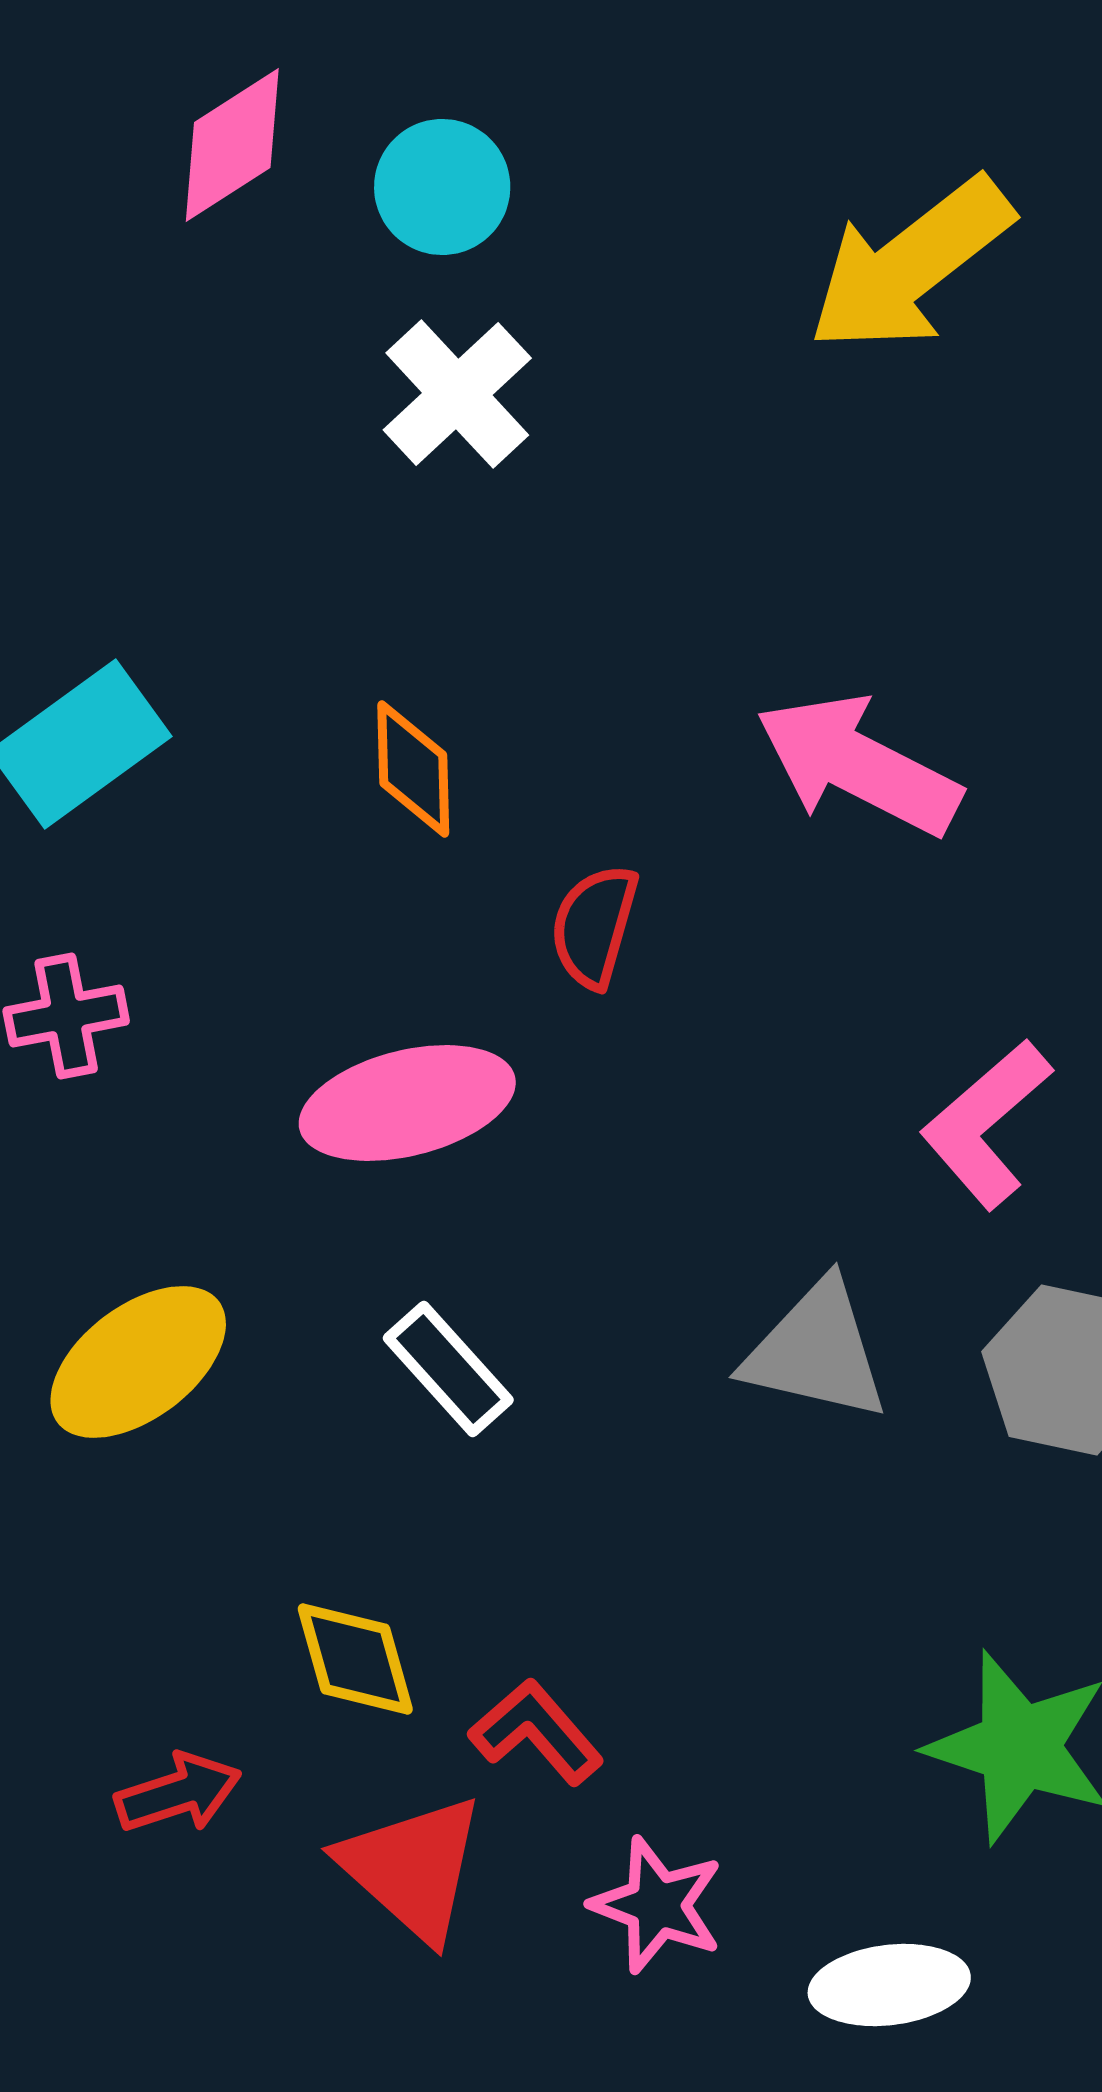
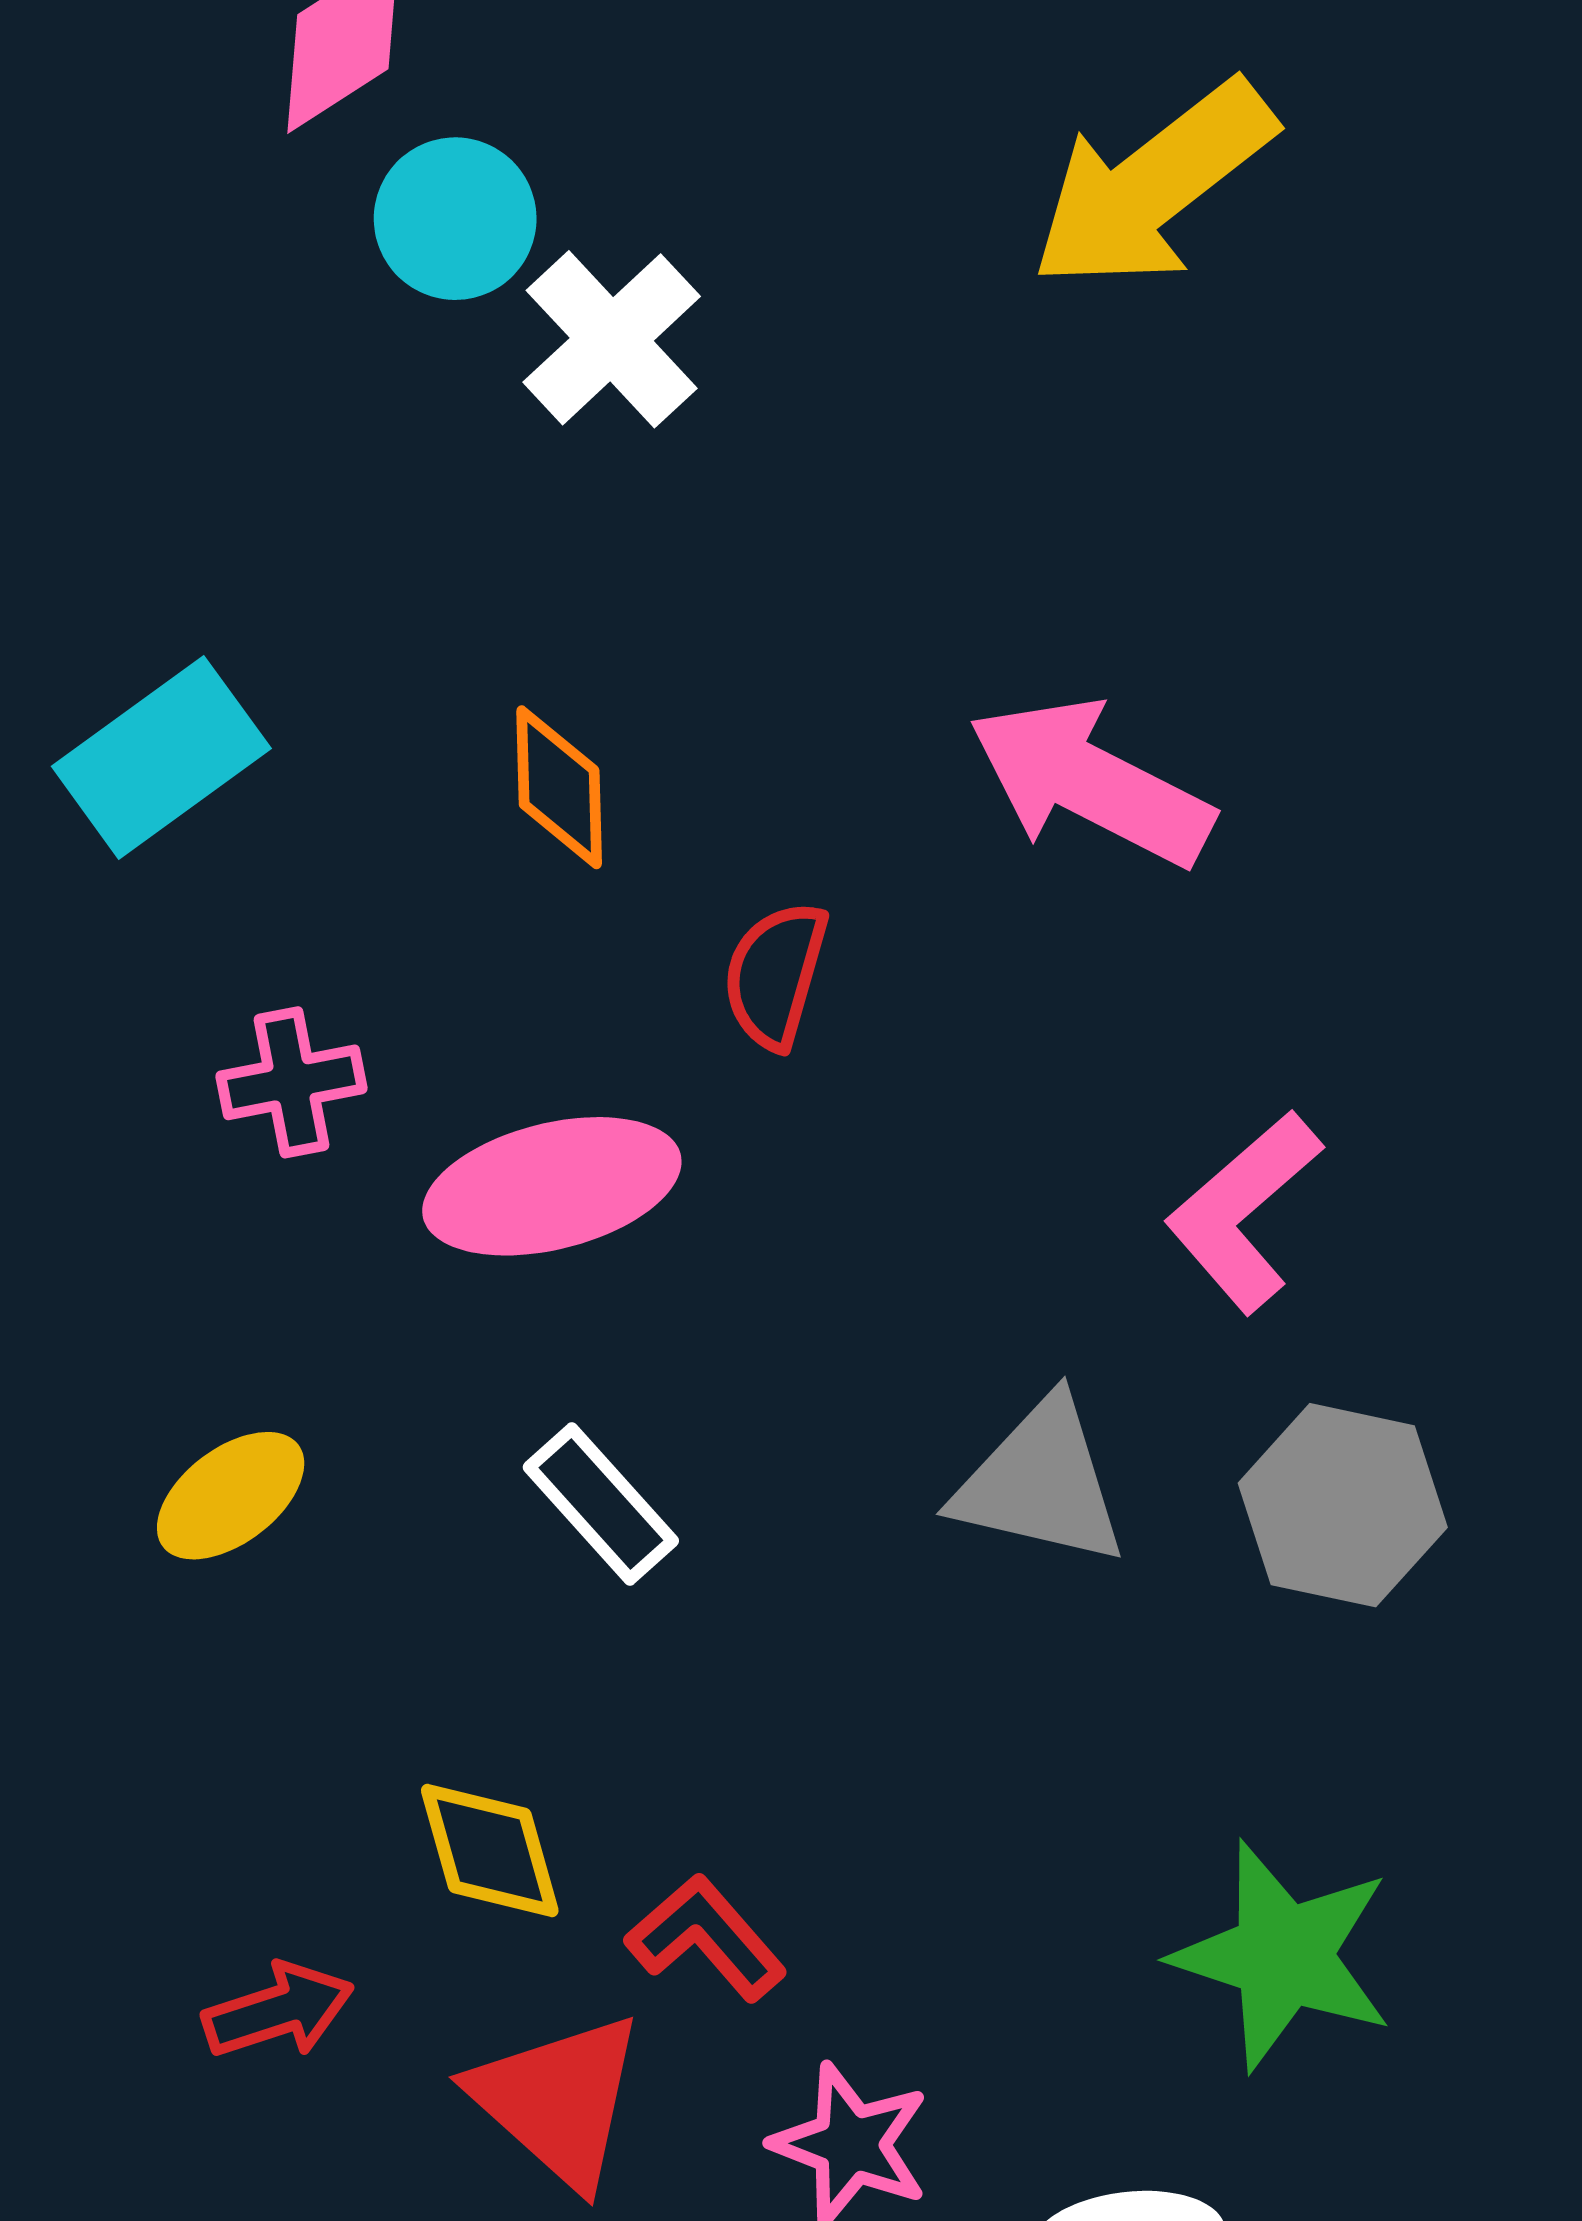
cyan circle: (442, 187) -> (455, 219), moved
pink cross: (66, 1016) -> (291, 1082), moved
yellow ellipse: (138, 1362) -> (231, 1496), size x0.7

